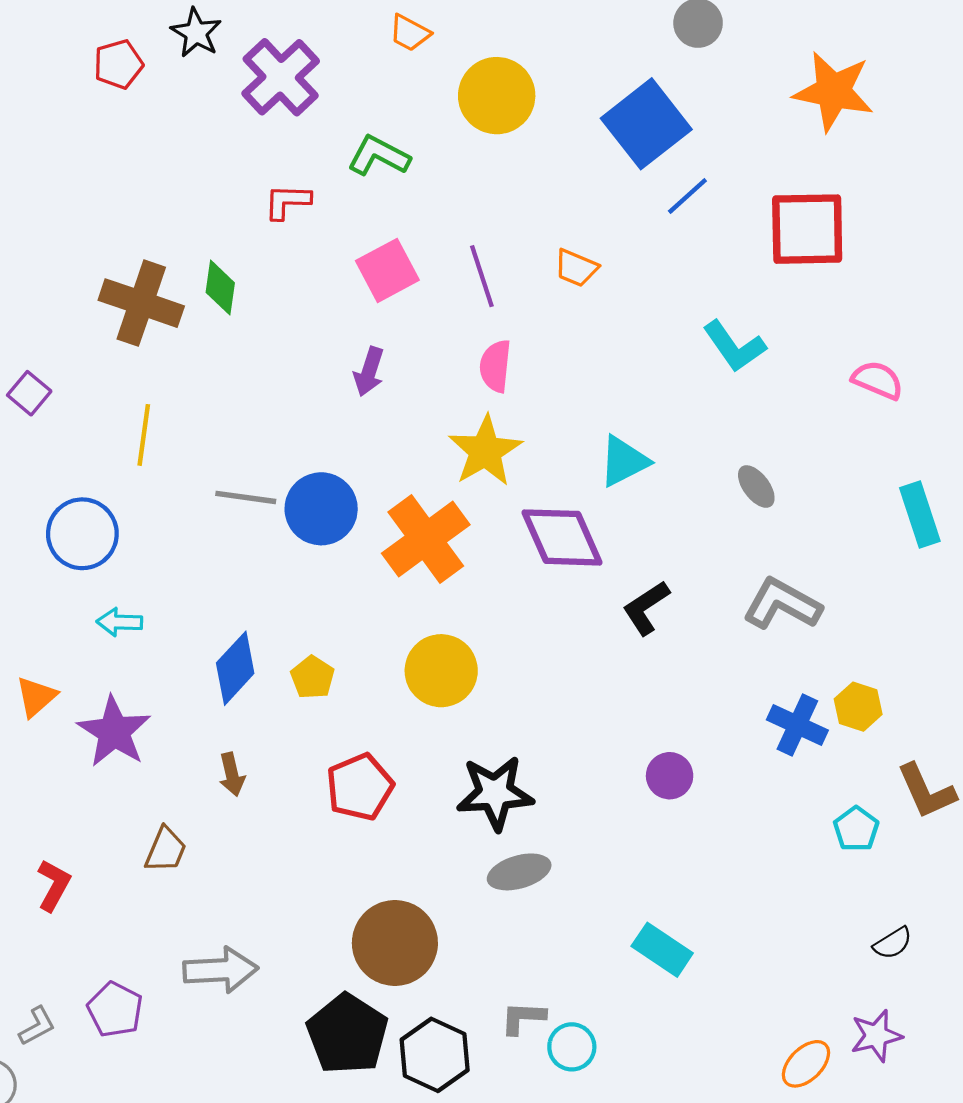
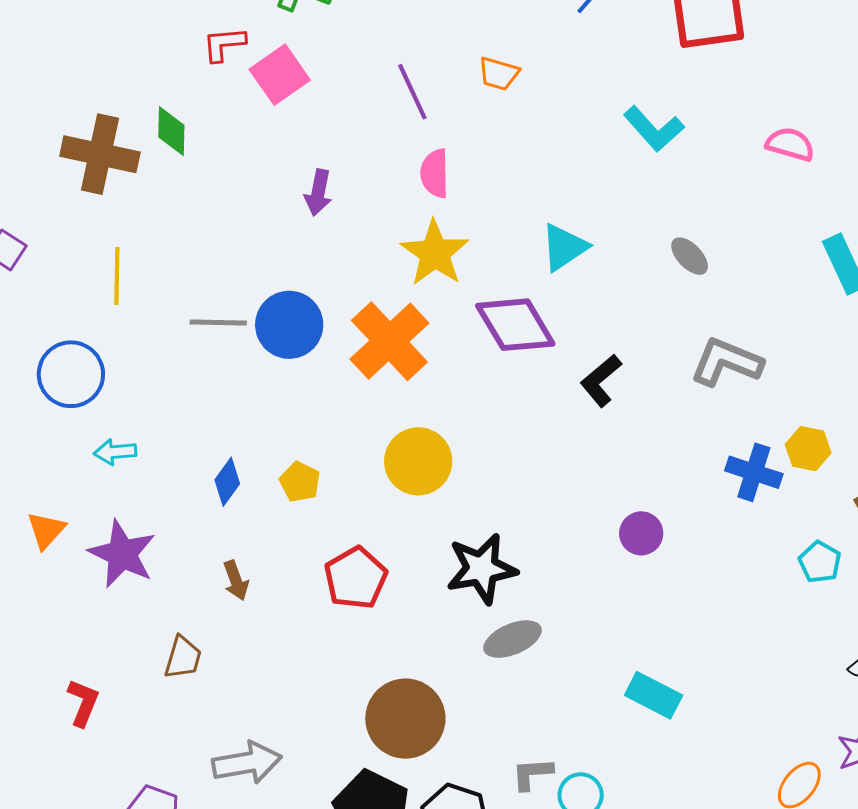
pink square: (387, 270) -> (280, 75), moved
blue diamond: (235, 668) -> (227, 482), size x0.7

